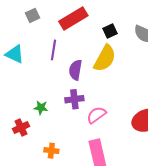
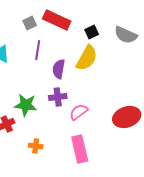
gray square: (32, 15) -> (30, 23), moved
red rectangle: (73, 19) -> (57, 20), turned 56
green star: (41, 108) -> (26, 105), size x1.6

